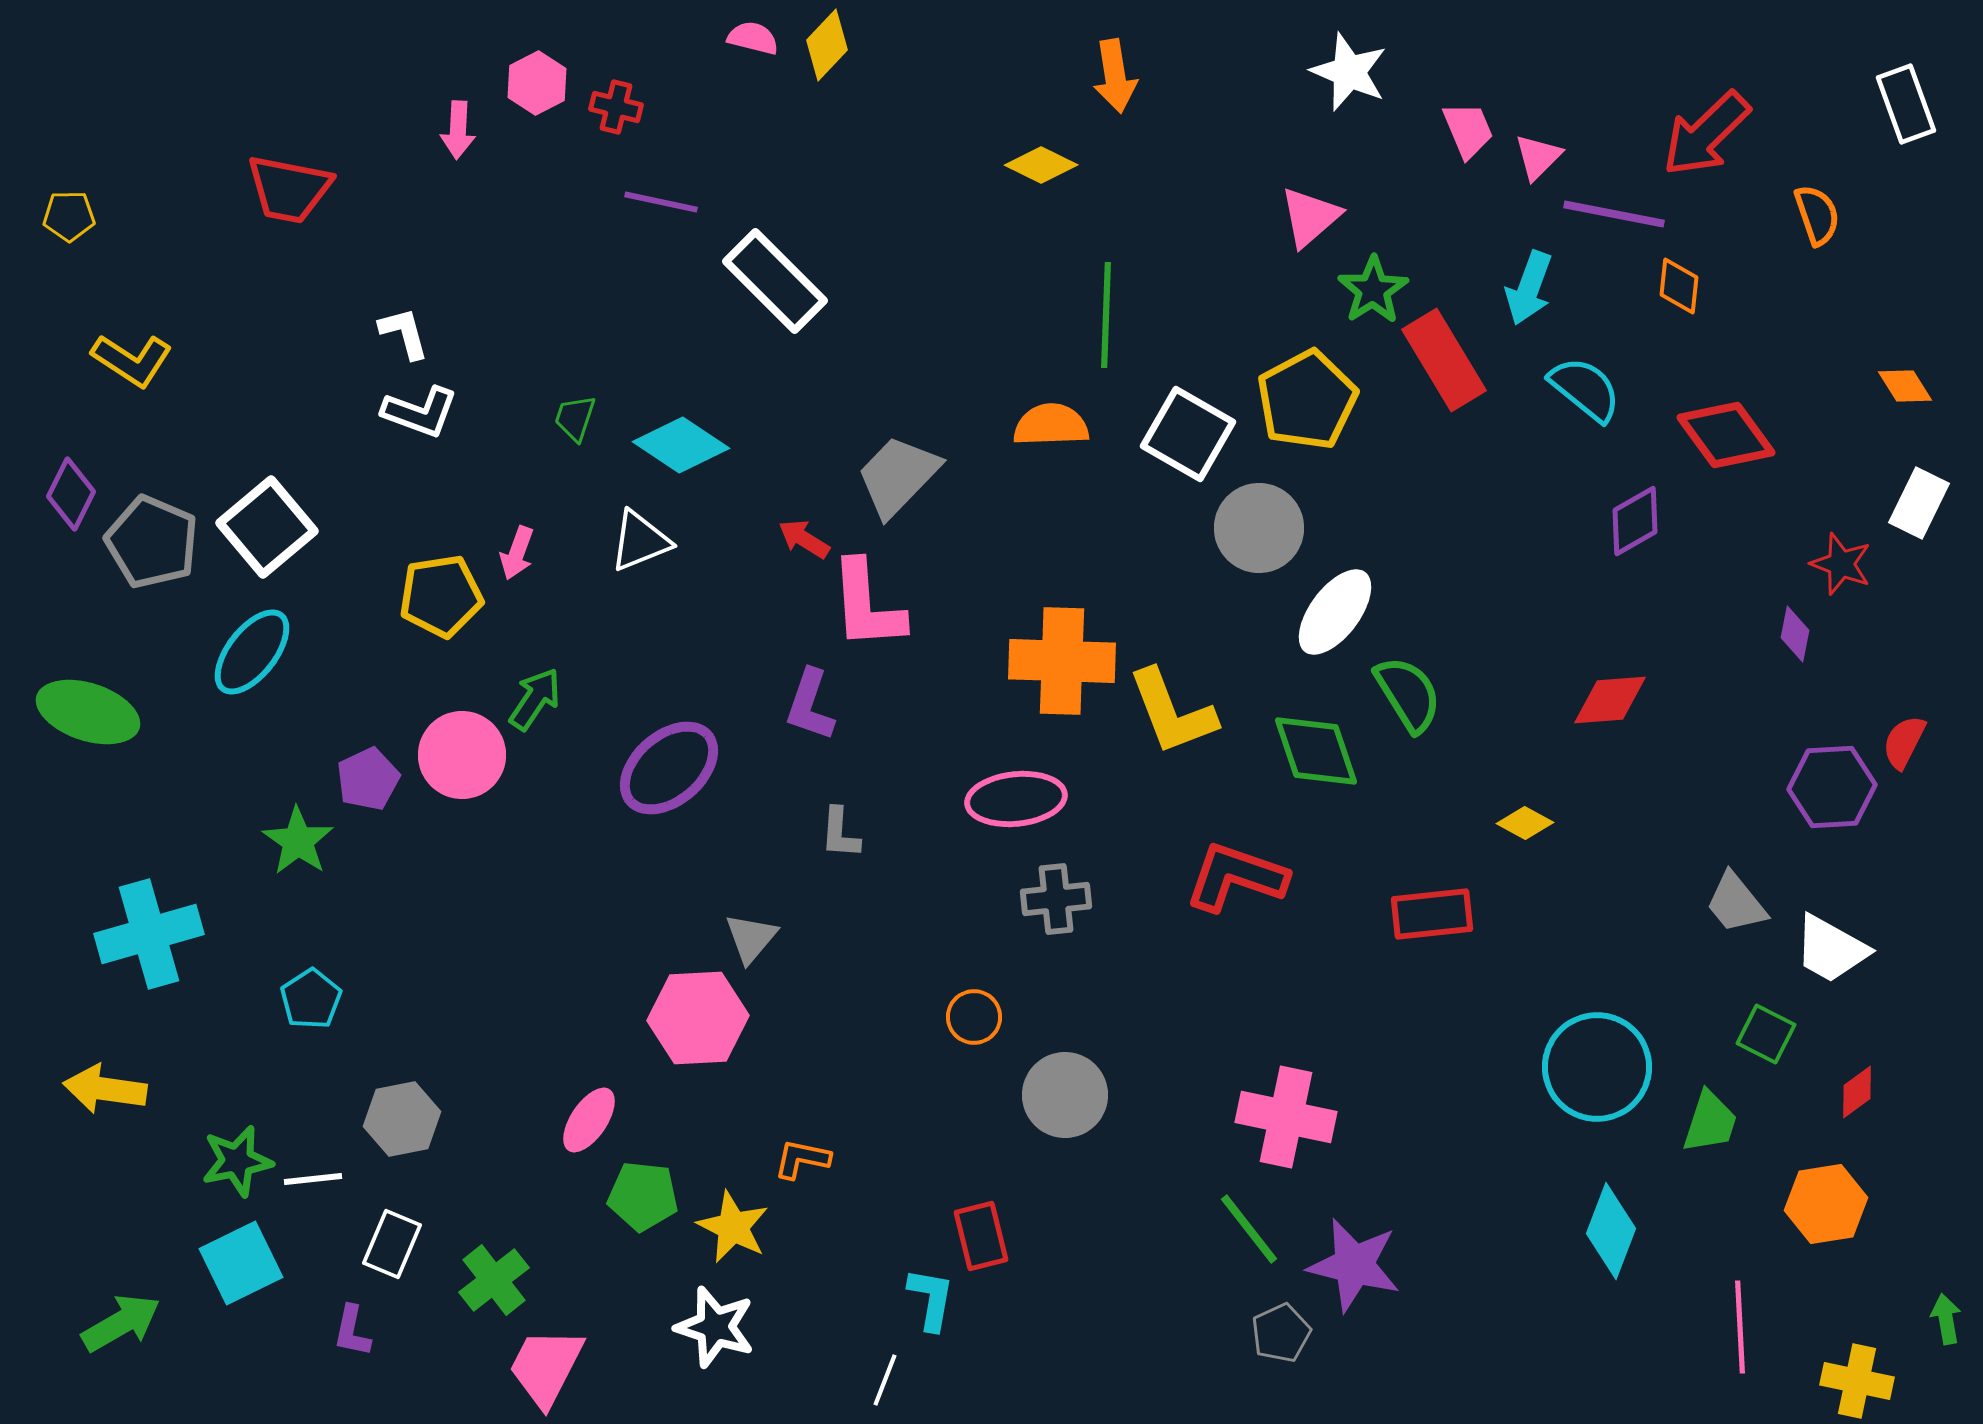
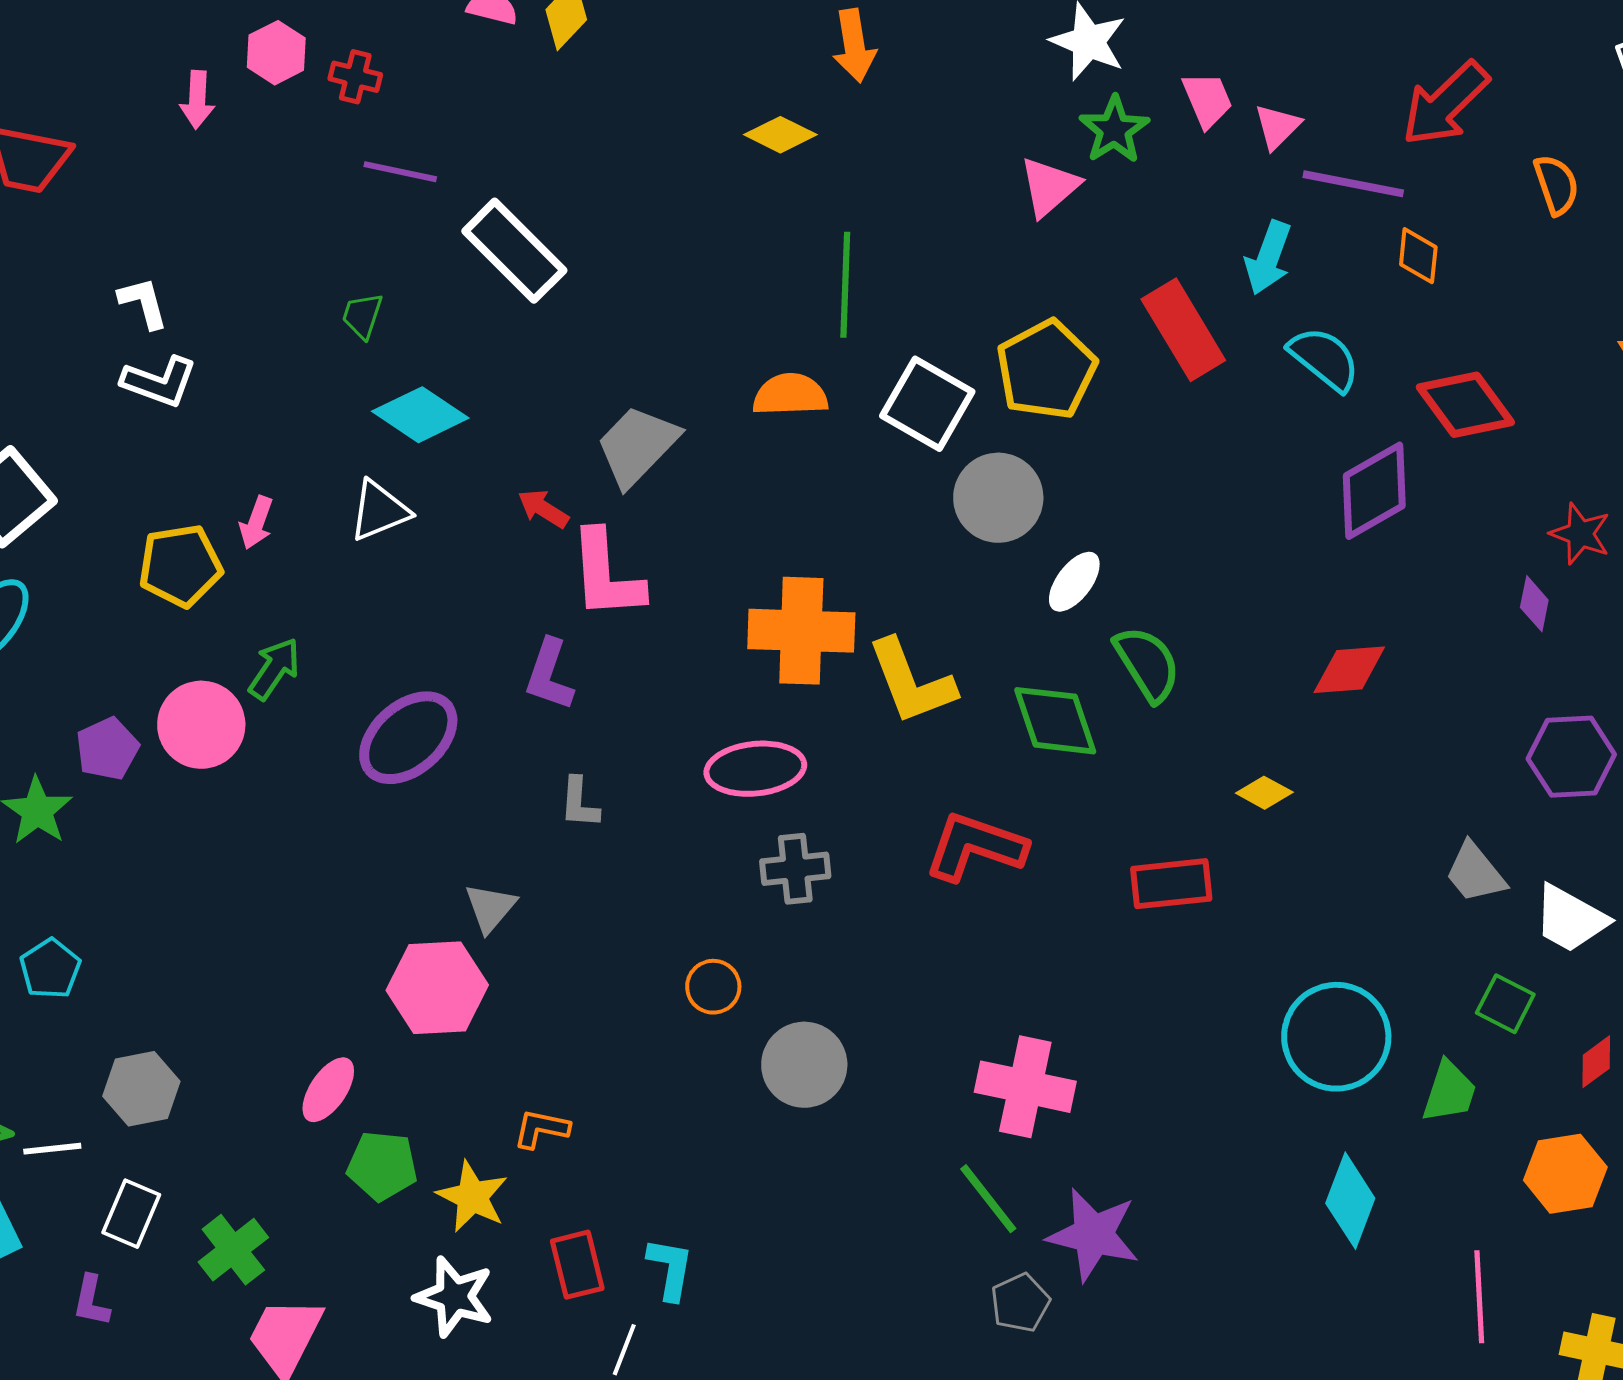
green star: (1373, 290) -> (1114, 130), moved
green trapezoid: (575, 418) -> (362, 316), moved
purple diamond: (1635, 521) -> (1374, 491), size x1.4
white ellipse: (1335, 612) -> (1074, 582), size x0.7
red rectangle: (981, 1236) -> (577, 1265), moved

